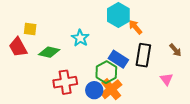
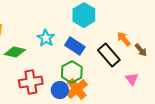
orange arrow: (135, 27) -> (124, 39), moved
black rectangle: (143, 55) -> (109, 55), turned -50
blue rectangle: (118, 59) -> (75, 46), moved

